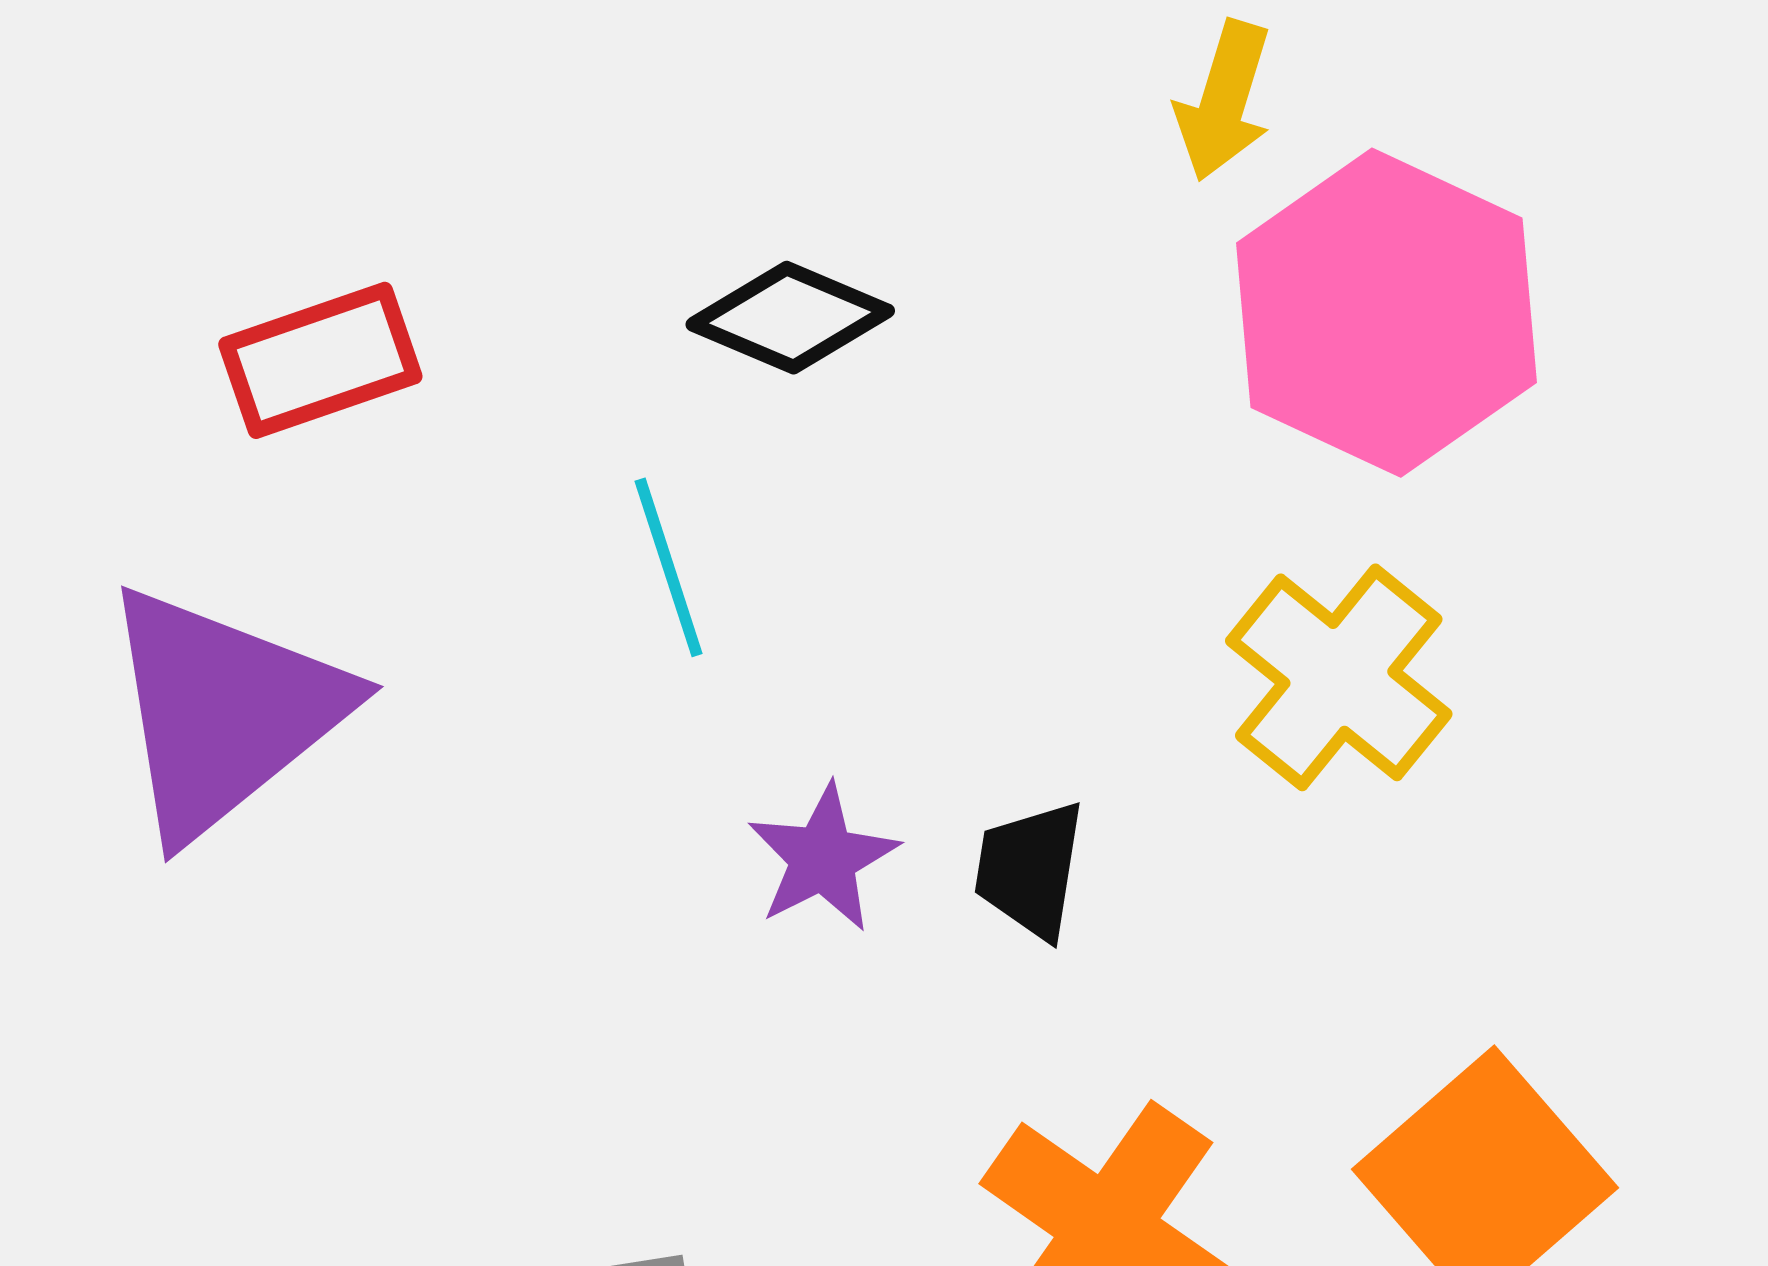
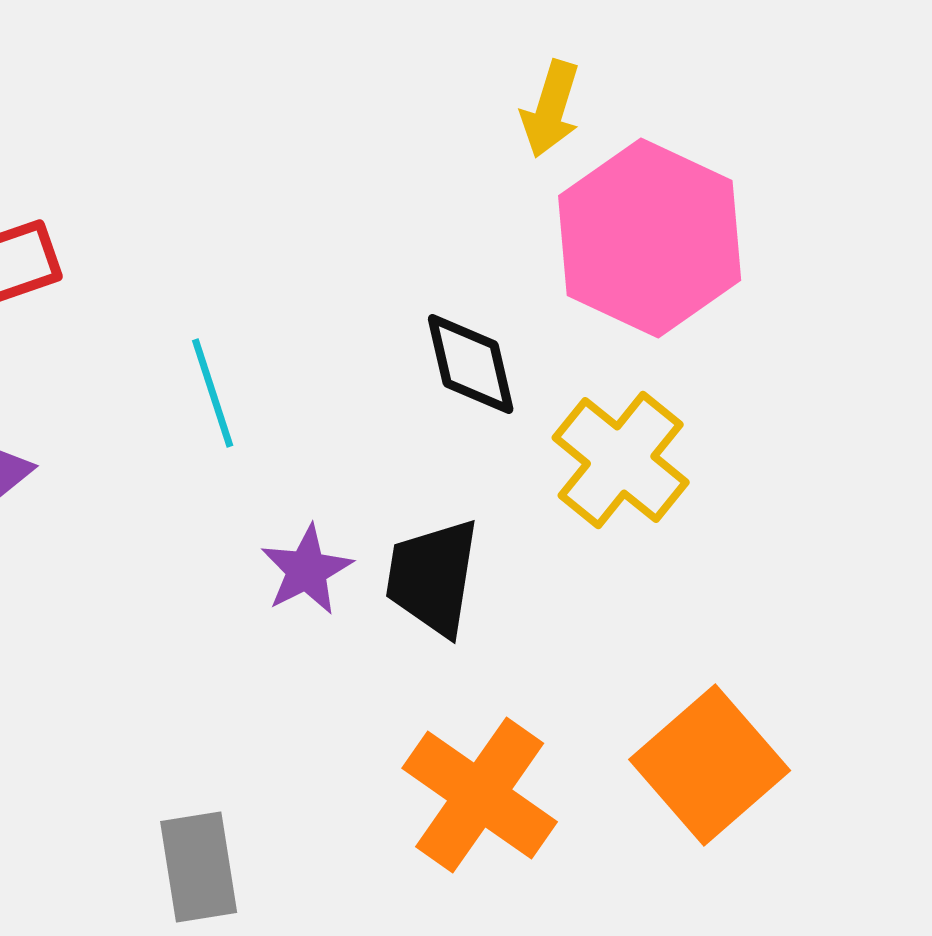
black diamond: (790, 318) -> (471, 364), moved, turned 54
black trapezoid: (1030, 870) -> (433, 577), size x1.4

